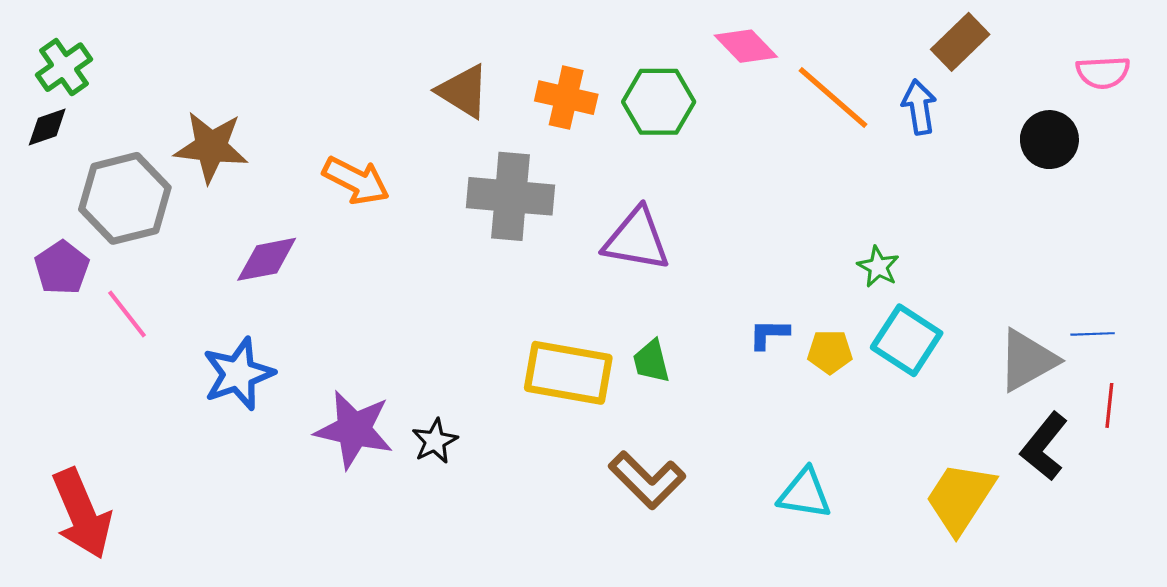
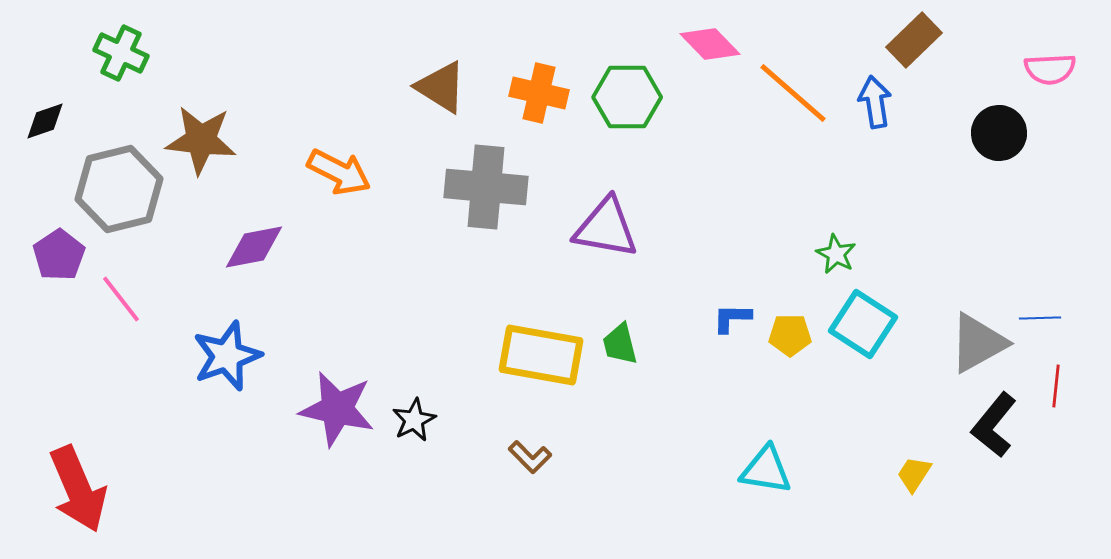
green cross: (64, 67) -> (121, 53), moved, turned -30
brown L-shape: (647, 480) -> (530, 457), moved, size x0.6
yellow trapezoid: (960, 498) -> (914, 474), size x0.5

